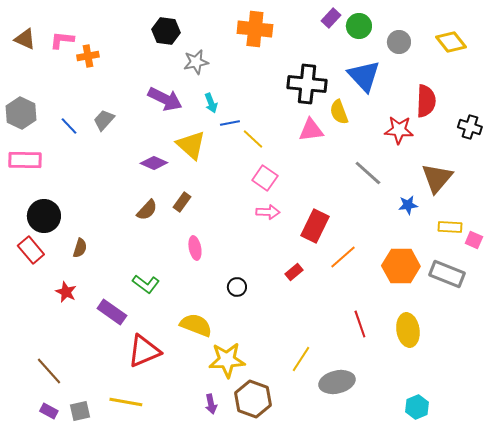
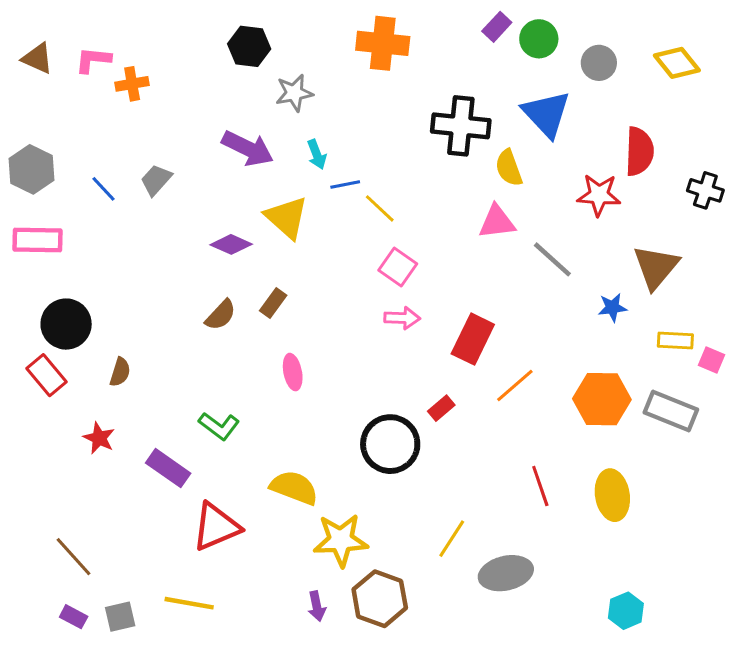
pink triangle: (311, 130) -> (497, 222), moved
black circle: (237, 287) -> (390, 444), moved, size x2.0

